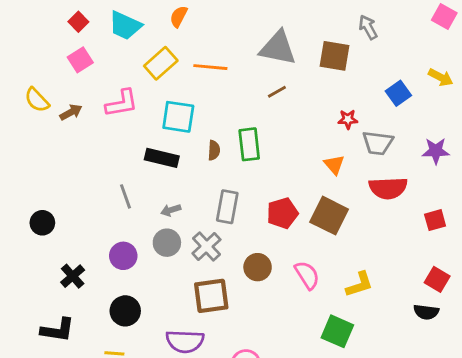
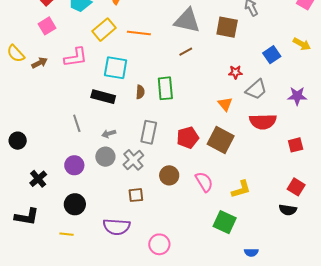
gray trapezoid: (378, 143) -> (256, 89), turned -50
brown square: (211, 296) -> (136, 195), size x0.6

